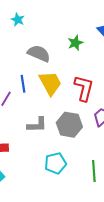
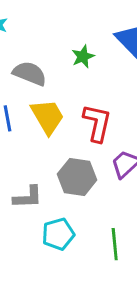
gray L-shape: (37, 125) -> (28, 197), moved

